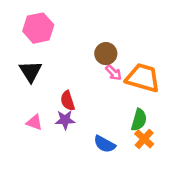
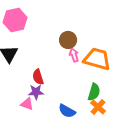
pink arrow: (113, 73) -> (74, 55), turned -152
pink triangle: (34, 122) -> (27, 104), moved

